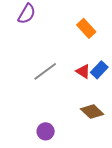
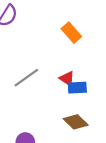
blue rectangle: (99, 70) -> (77, 88), moved, turned 42

